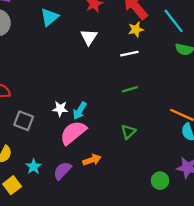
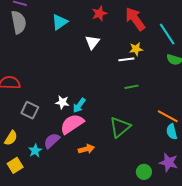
yellow star: (136, 29) -> (136, 49), moved
green line: (130, 89) -> (132, 87), moved
green triangle: (128, 132) -> (120, 127), size x1.6
purple semicircle: (62, 171) -> (52, 141), moved

